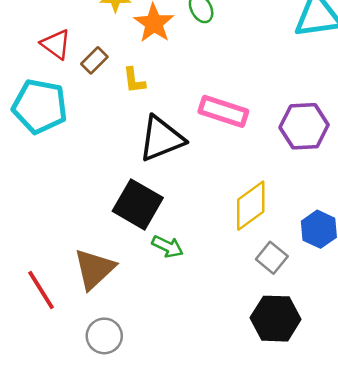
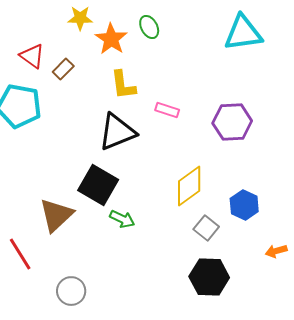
yellow L-shape: (134, 80) -> (123, 85), moved, size x1.4
pink rectangle: (223, 111) -> (167, 110), size x0.6
brown triangle: (94, 269) -> (56, 215), moved

